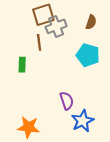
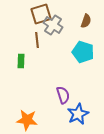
gray cross: (56, 26) -> (53, 25), turned -36

